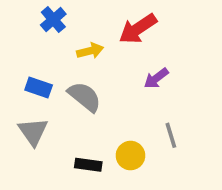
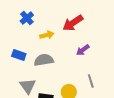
gray semicircle: (85, 97) -> (44, 60), turned -48
gray triangle: (33, 132) -> (28, 86), moved

